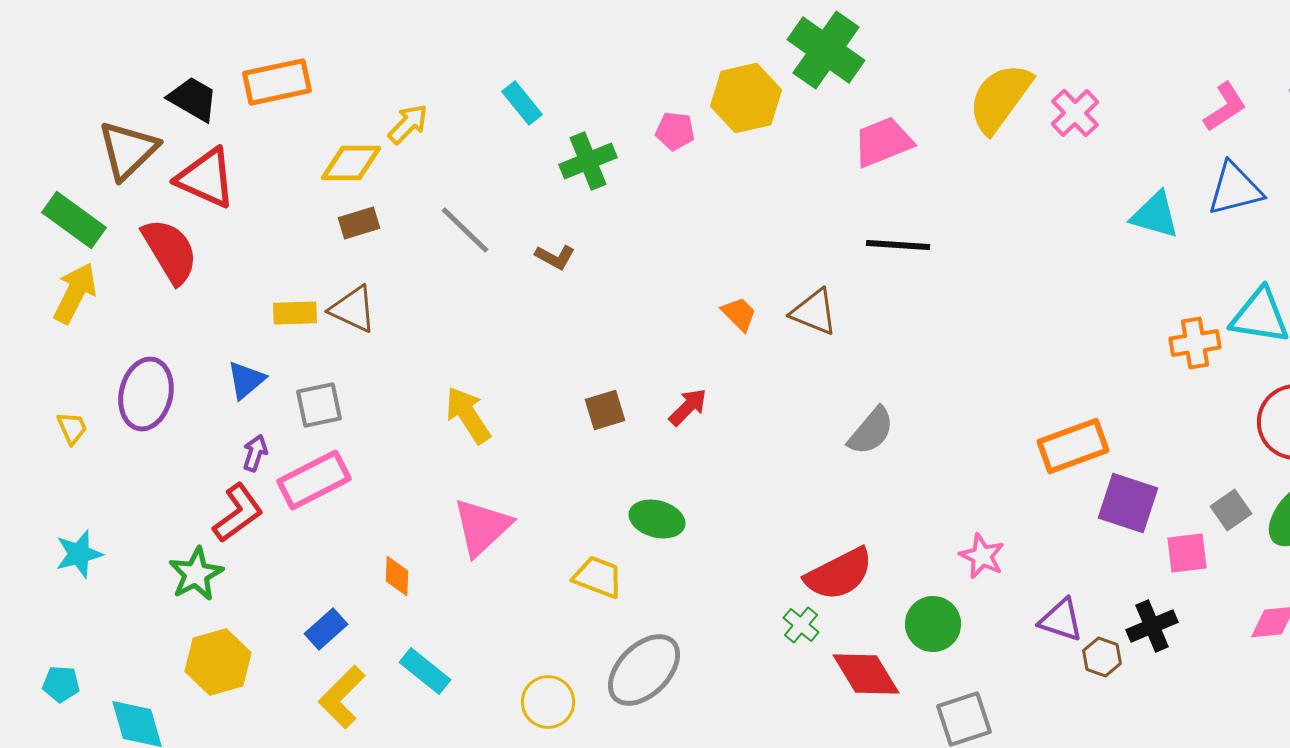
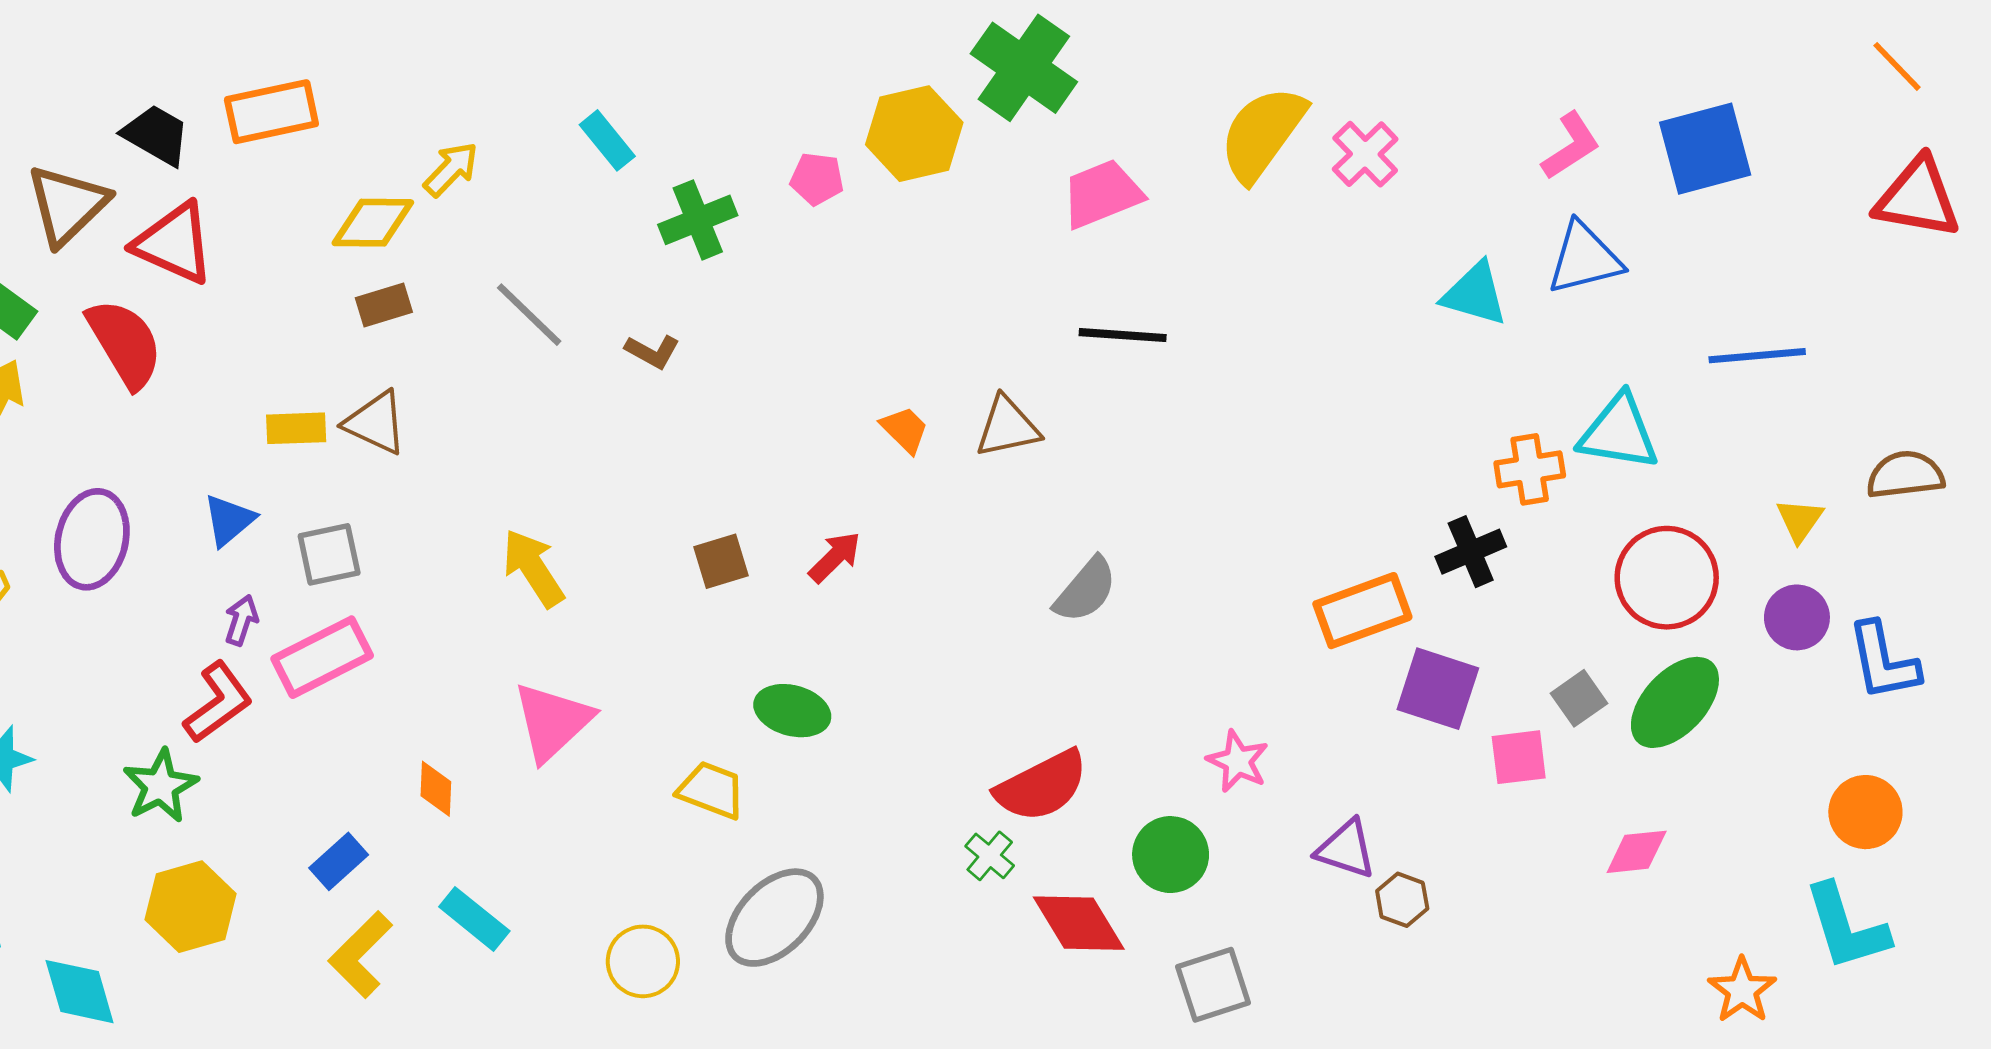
brown triangle: (814, 312) -> (1007, 427), turned -34
black cross: (1152, 626) -> (1471, 552), moved

